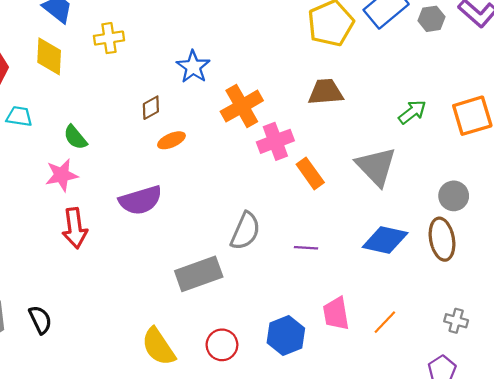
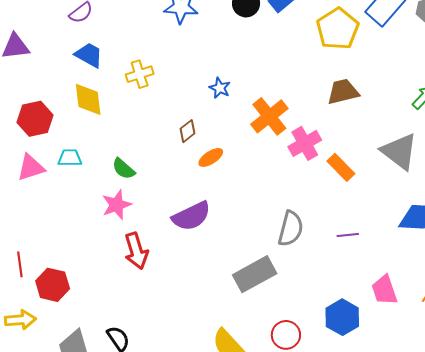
blue star: (193, 67) -> (220, 88), size x0.7

